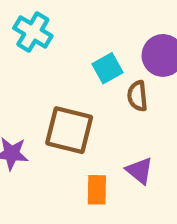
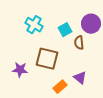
cyan cross: (33, 32) -> (34, 25), moved
orange rectangle: (97, 190) -> (60, 87), turned 48

